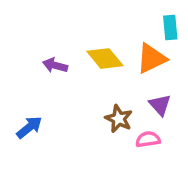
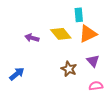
cyan rectangle: (170, 28) -> (79, 15), moved
pink semicircle: (148, 139) -> (96, 86), moved

